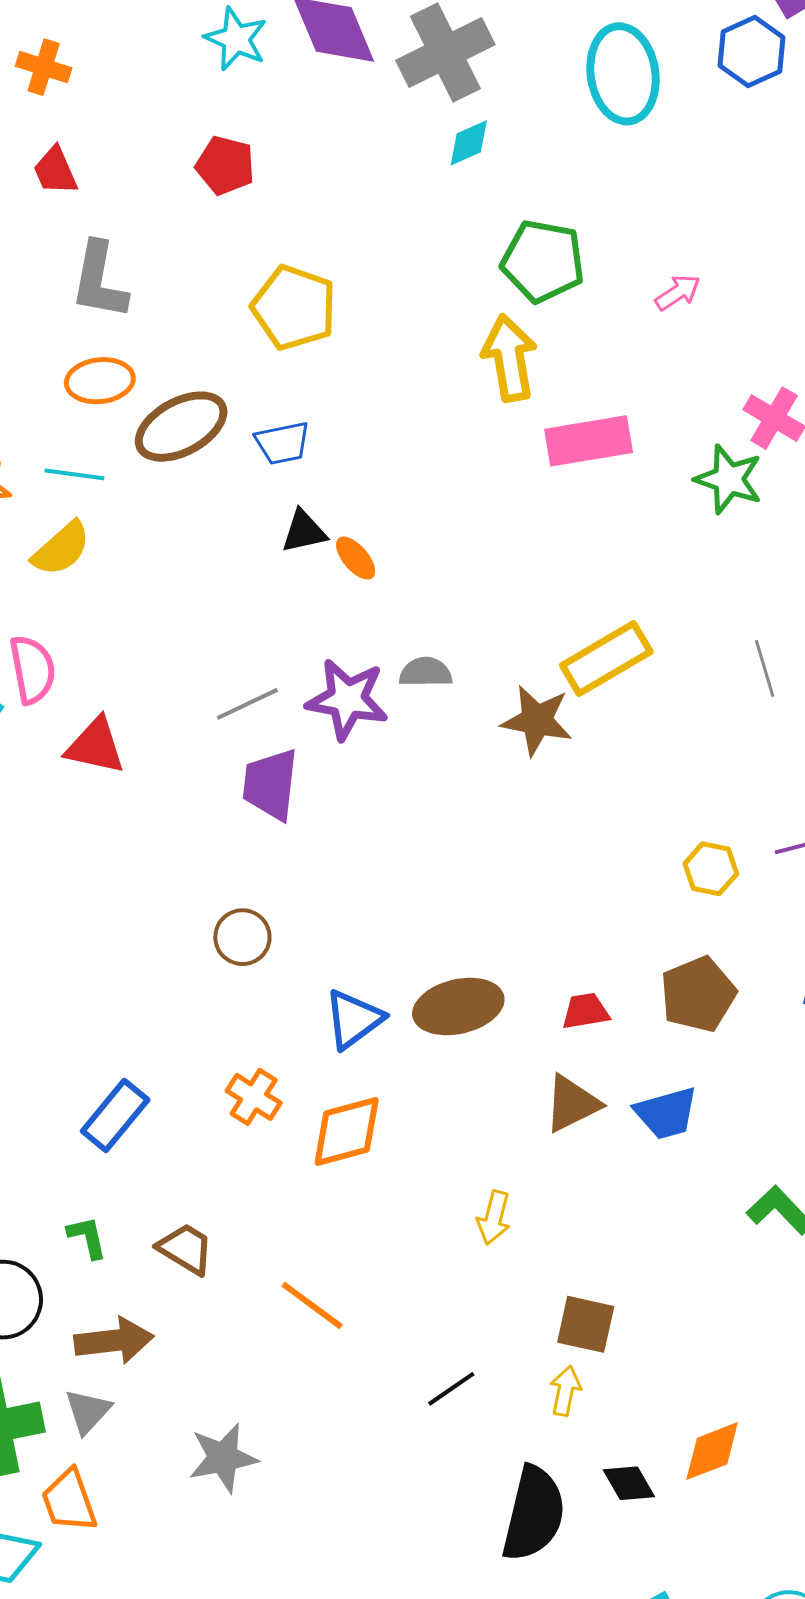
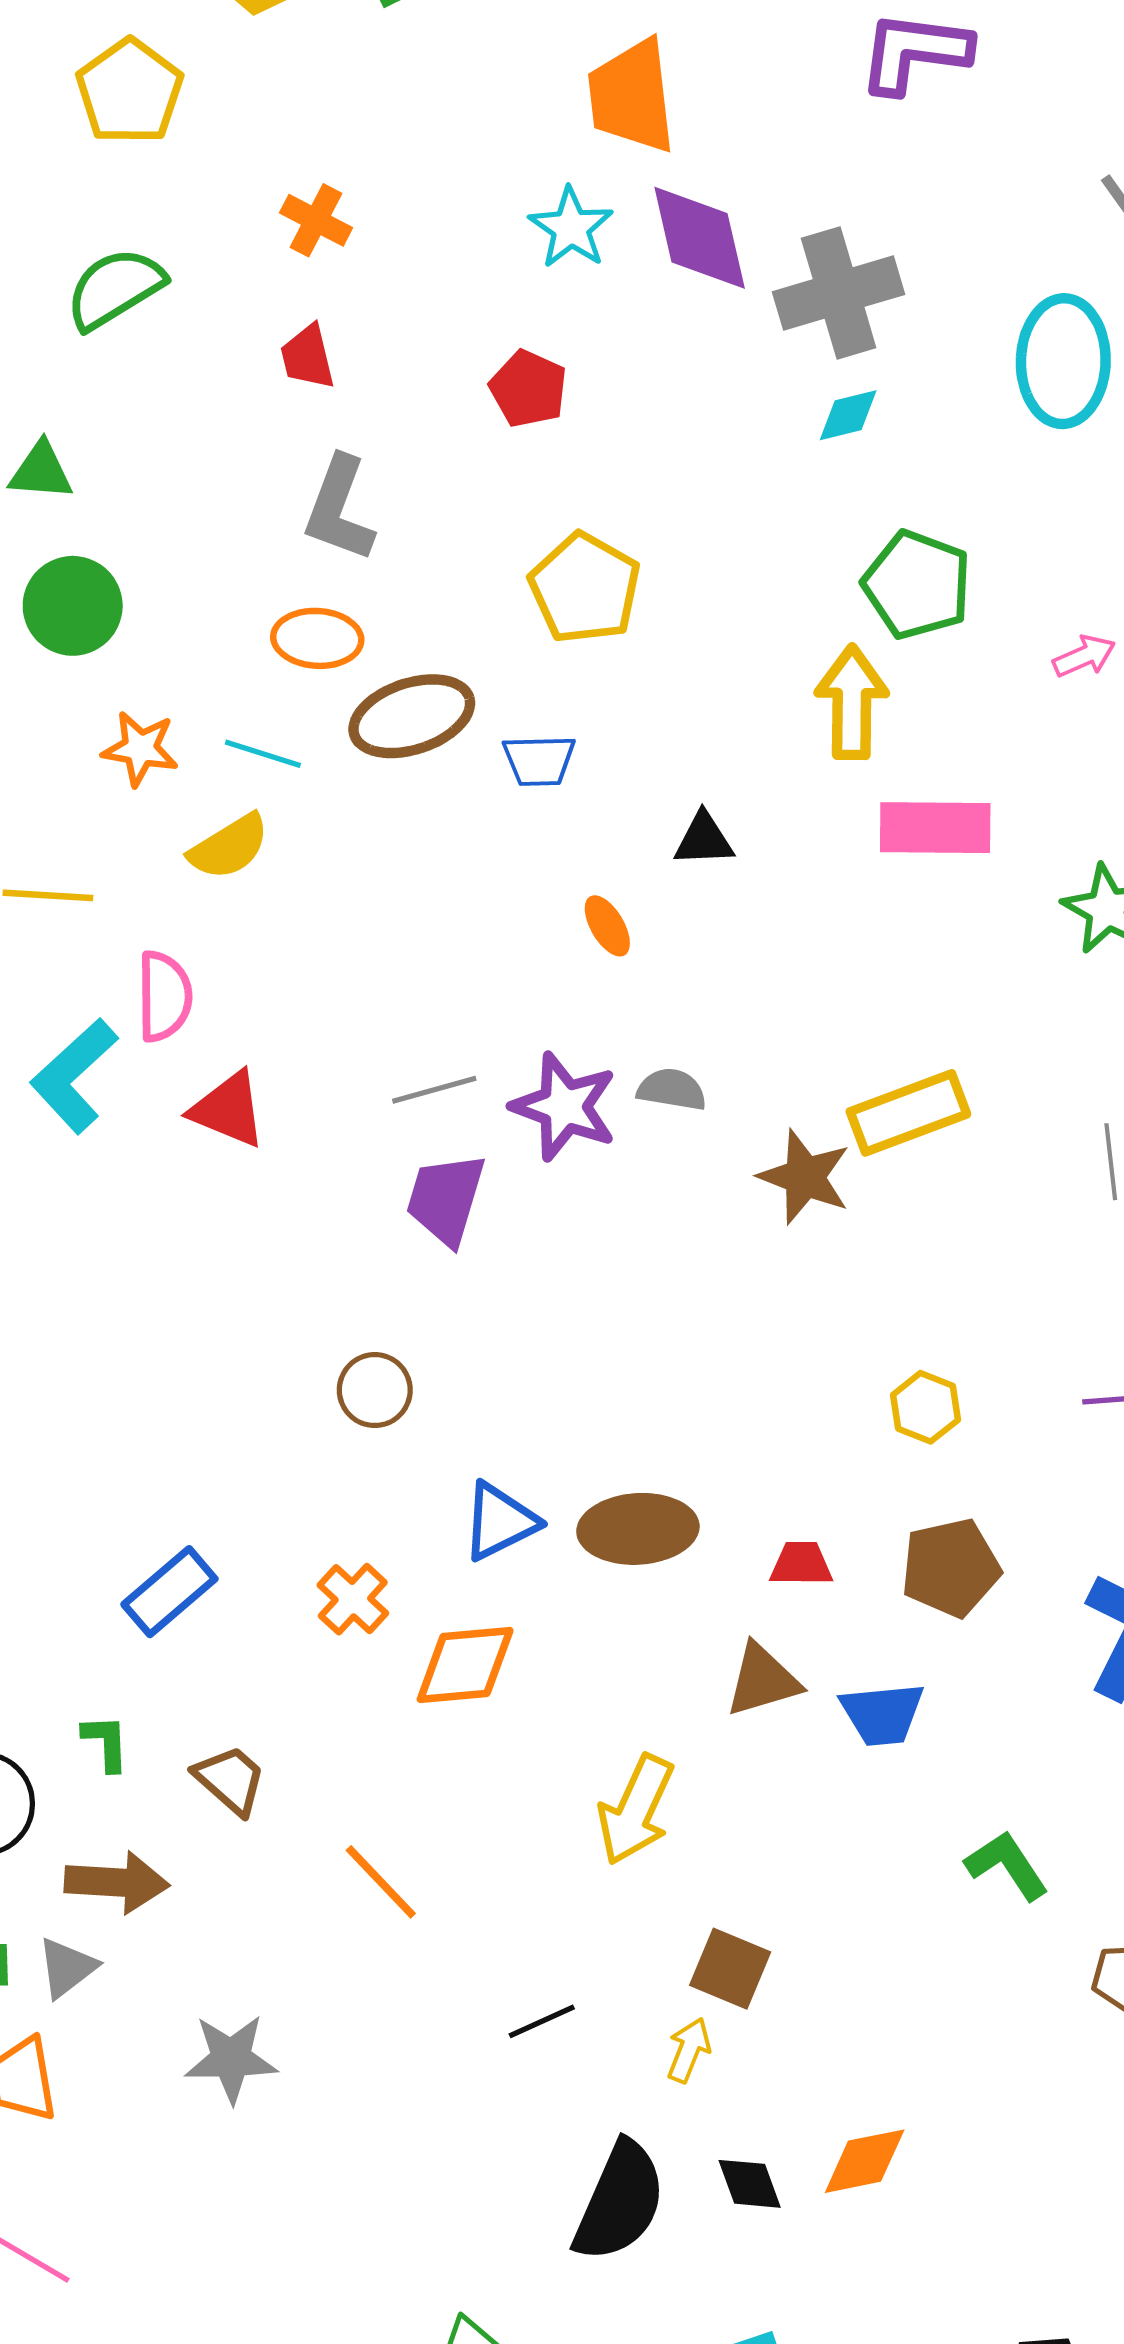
black triangle: (304, 531) -> (704, 839), moved
yellow hexagon: (711, 869) -> (925, 1407), moved
yellow arrow: (494, 1218) -> (636, 1810), size x1.6

